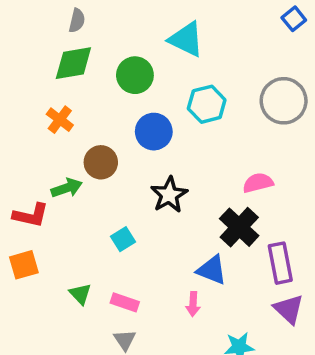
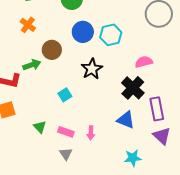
cyan hexagon: (207, 104) -> (111, 35), moved
blue triangle: (212, 270) -> (126, 120), moved
pink arrow: (193, 304) -> (91, 133), moved

